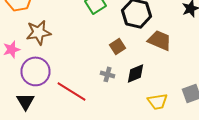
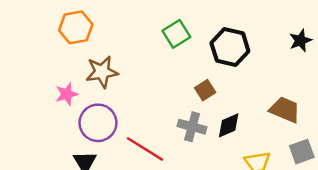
brown trapezoid: (160, 40) -> (285, 110), moved
gray cross: (108, 74) -> (192, 127), size x1.5

